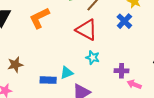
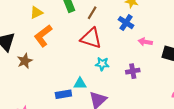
brown star: (15, 65) -> (25, 61), moved
cyan triangle: (67, 73) -> (80, 84), turned 32
pink arrow: (134, 84) -> (145, 42), moved

